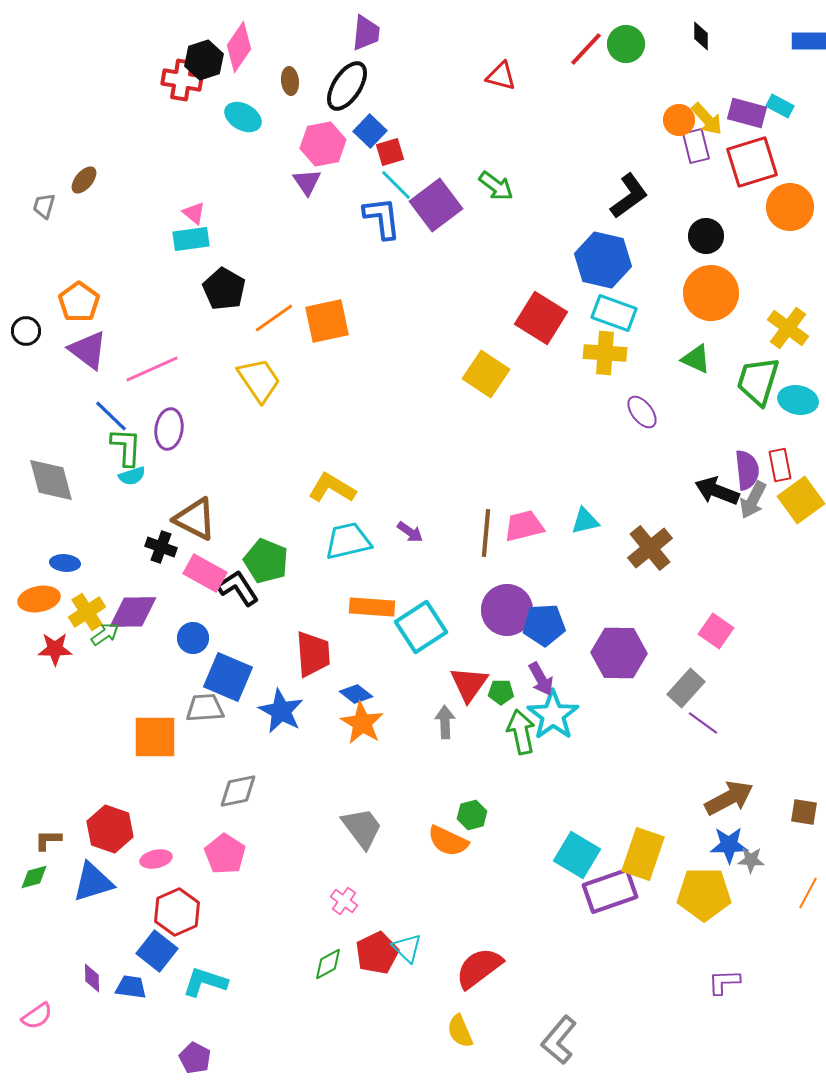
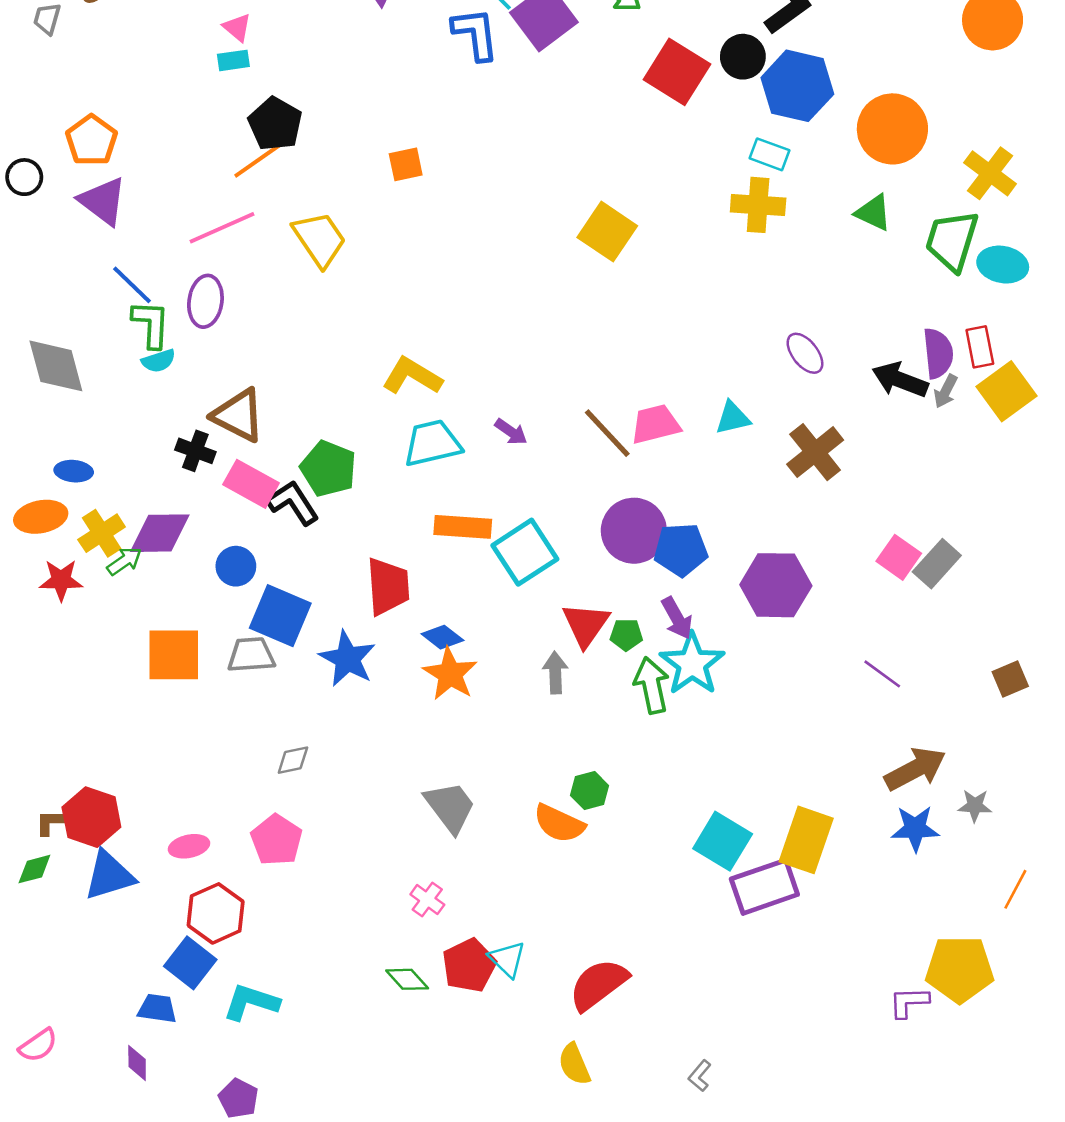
black circle: (706, 236) -> (743, 57), moved
cyan rectangle: (191, 239) -> (233, 60), size x0.7
blue hexagon: (603, 260) -> (797, 86), moved
cyan rectangle: (614, 313) -> (769, 154), size x0.7
orange line: (274, 318) -> (257, 161), moved
red square: (541, 318) -> (677, 72), moved
orange square: (327, 321) -> (406, 164), size x0.6
pink line: (152, 369) -> (222, 228), moved
purple ellipse: (642, 412) -> (805, 353), moved
gray arrow: (753, 500) -> (946, 391), size x0.7
brown line: (486, 533) -> (607, 433), turned -48
gray rectangle: (686, 688) -> (937, 564), moved
orange square: (155, 737) -> (174, 655), moved
gray diamond: (238, 791) -> (293, 760), size x0.7
brown square: (804, 812) -> (1010, 679), moved, turned -32
red hexagon: (110, 829) -> (91, 817), moved
gray star: (751, 860) -> (975, 806), moved
yellow pentagon: (704, 894) -> (960, 969), moved
green diamond: (328, 964) -> (407, 979), turned 76
purple diamond: (92, 978) -> (137, 1063), moved
gray L-shape: (559, 1040) -> (700, 1076), size x0.5

